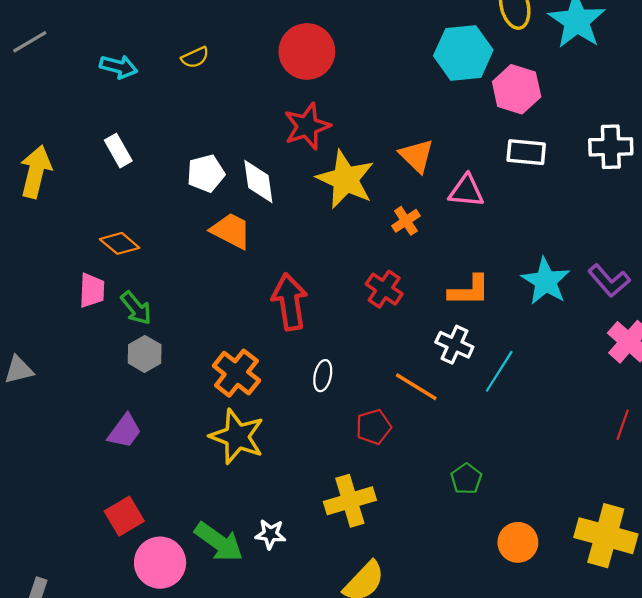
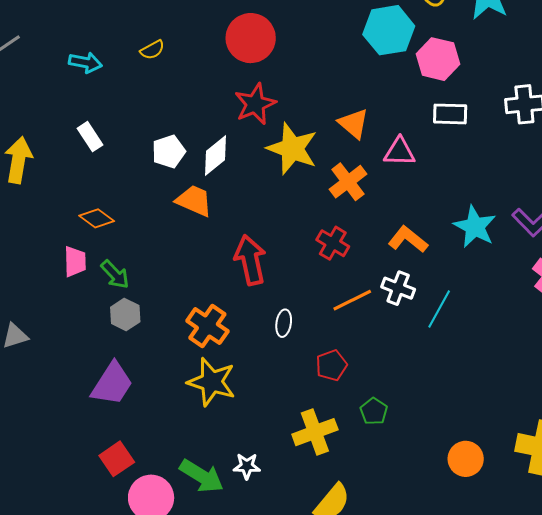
white diamond: (258, 181) -> (215, 156), turned 63
orange cross: (406, 221) -> (348, 182), size x1.5
orange L-shape: (469, 291) -> (408, 239), turned -138
orange line: (416, 387) -> (352, 300), moved, turned -54
purple trapezoid: (125, 431) -> (112, 384), size x1.4
green pentagon: (466, 479) -> (374, 411), moved

